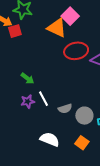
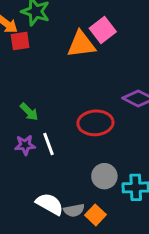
orange triangle: (57, 28) -> (81, 44), turned -40
red ellipse: (76, 51) -> (95, 123), moved
gray semicircle: (65, 109) -> (74, 210), moved

